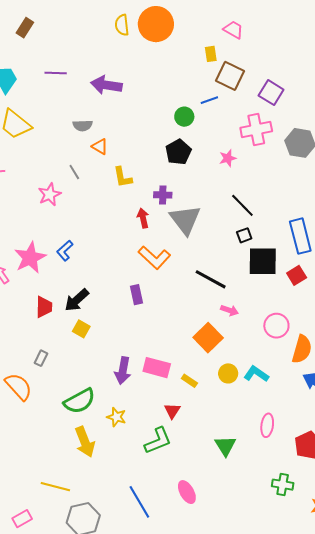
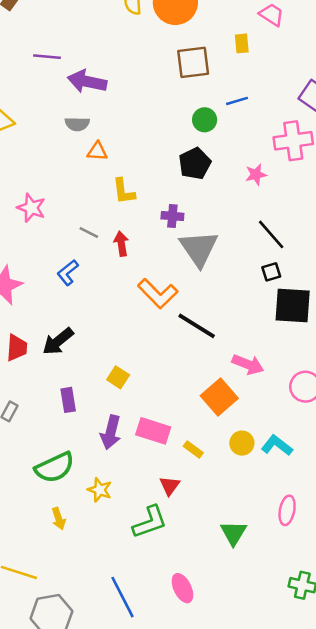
brown square: (230, 76) -> (193, 62), moved, turned -36
purple arrow: (106, 85) -> (87, 81), moved
orange triangle: (100, 146) -> (97, 151), turned -30
gray line: (74, 172) -> (89, 233), moved, turned -35
pink star: (50, 194) -> (31, 208), turned -30
red arrow: (143, 218) -> (121, 244), moved
blue L-shape: (65, 251) -> (68, 273), moved
black line: (211, 279) -> (197, 326), moved
purple rectangle: (136, 295) -> (68, 400), moved
pink arrow: (230, 310) -> (248, 364), size x1.4
yellow square: (81, 329) -> (118, 377), moved
yellow arrow: (85, 442) -> (59, 519), size x0.6

